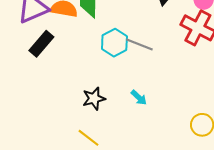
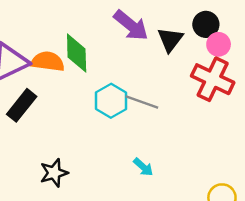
black star: (94, 98) -> (54, 173), moved

